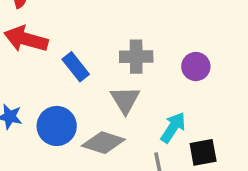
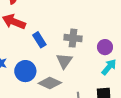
cyan arrow: (173, 127) -> (109, 67), moved

